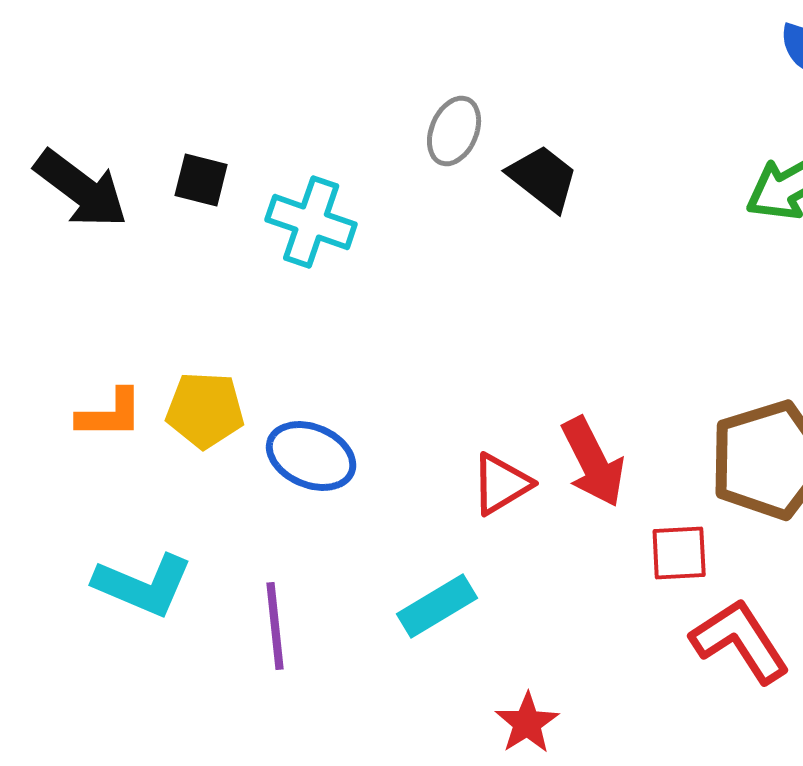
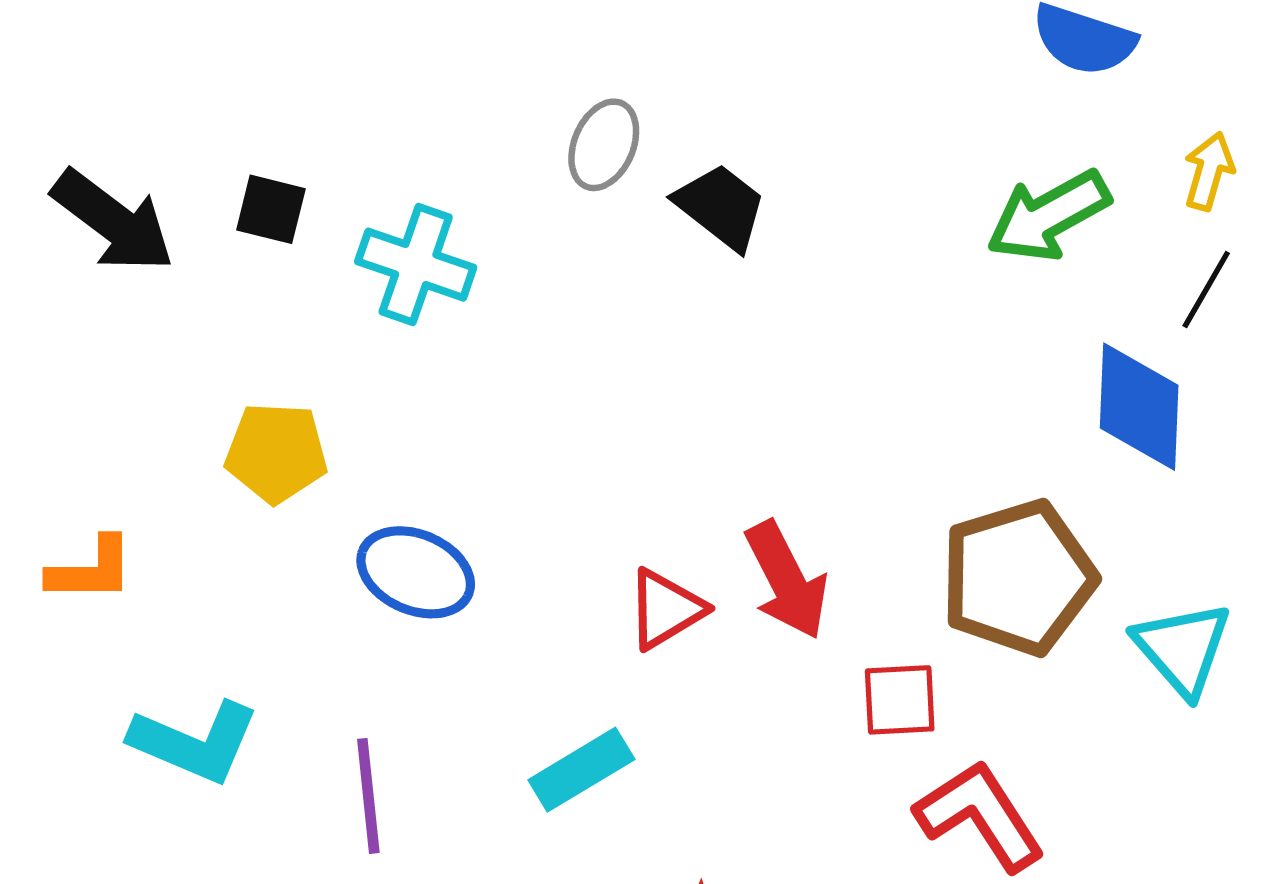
yellow pentagon: (205, 410) -> (276, 453), moved
orange L-shape: (110, 414) -> (91, 570), moved

